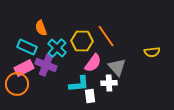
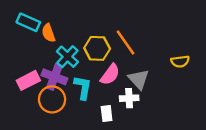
cyan rectangle: (27, 47) -> (28, 22), moved
orange circle: (17, 84) -> (52, 99), moved
cyan L-shape: (79, 84) -> (83, 88), moved, turned -75

